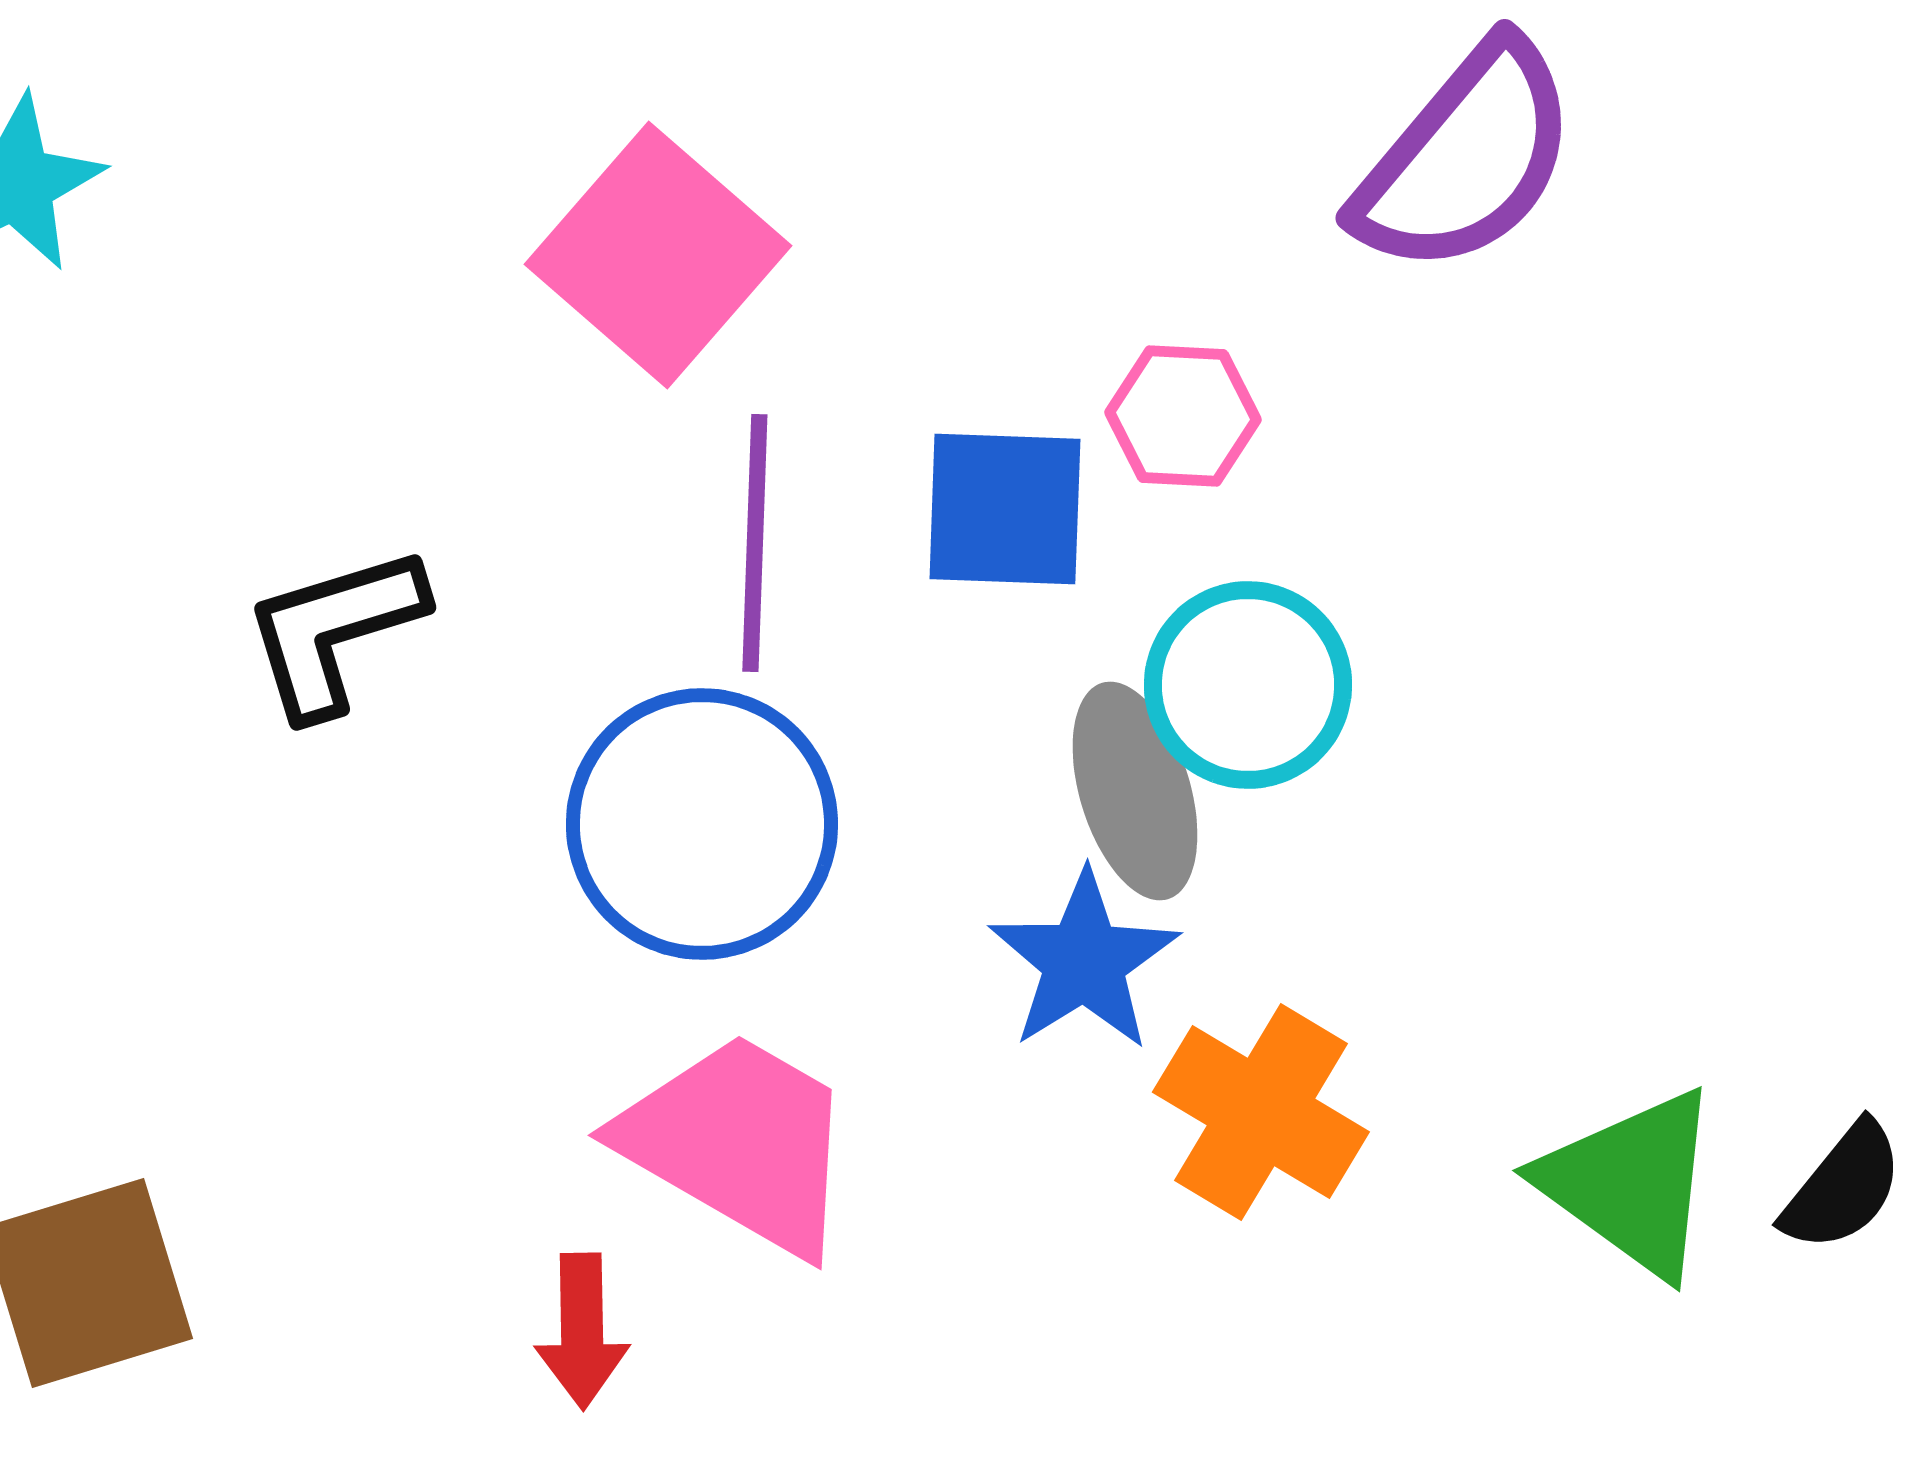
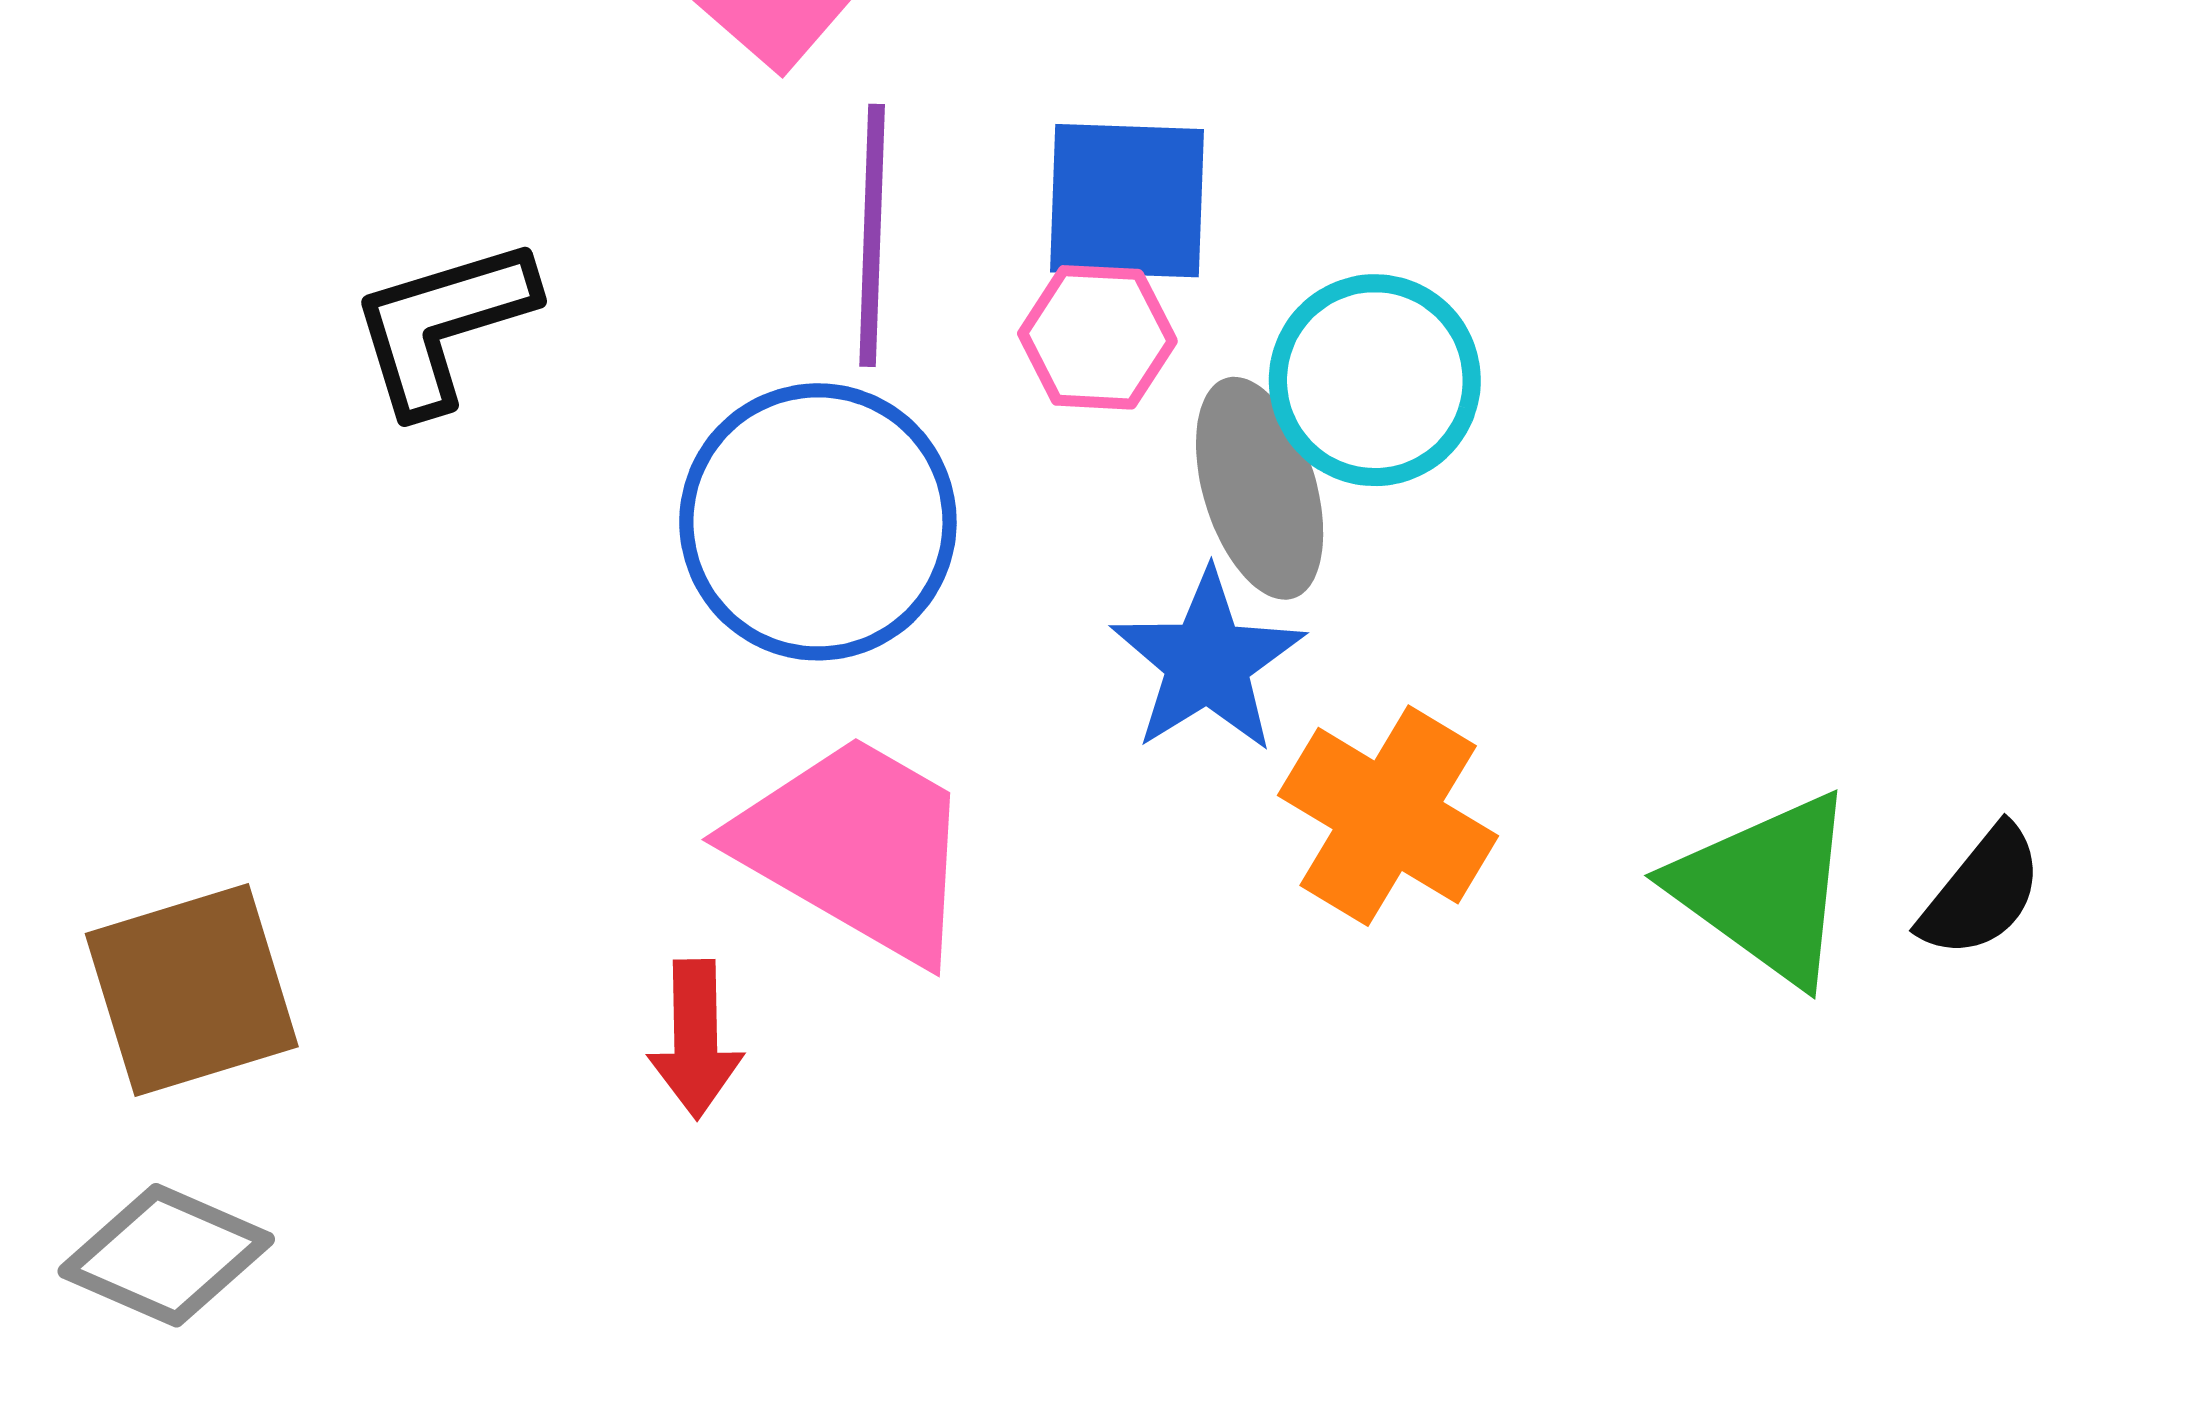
pink hexagon: (1183, 416) -> (1097, 337), moved

